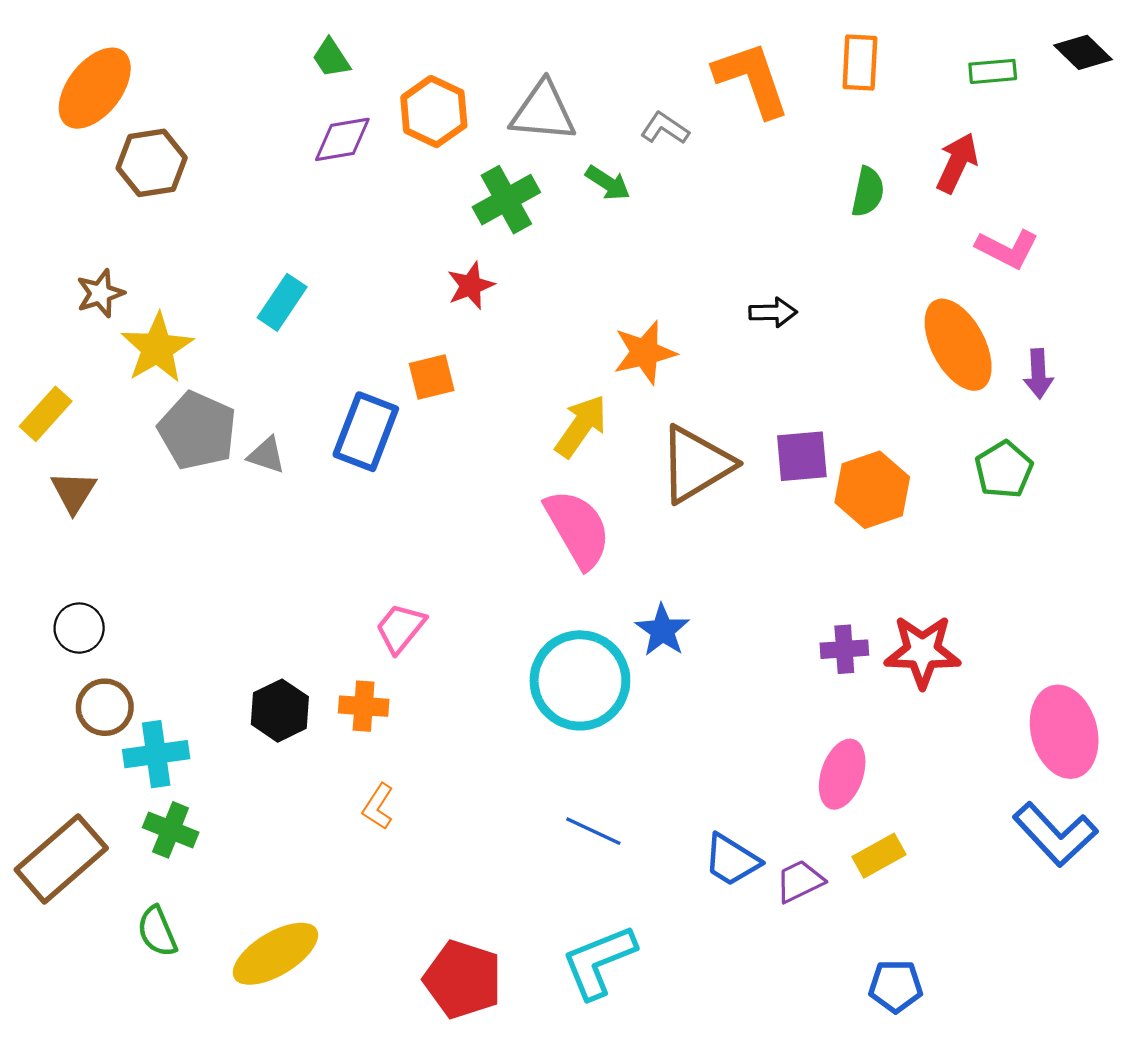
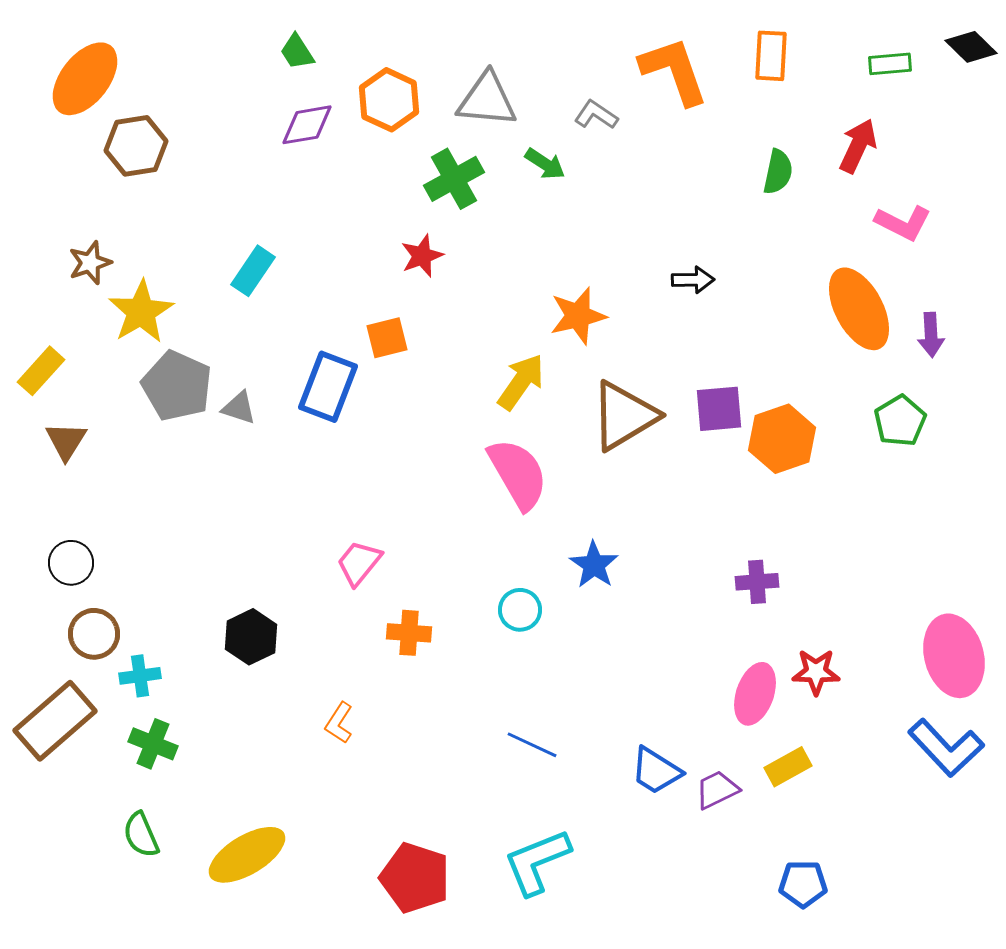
red star: (922, 651) -> (816, 672), moved, size x0.7
cyan circle: (580, 680) -> (520, 610), size x0.5
orange cross: (364, 706) -> (409, 633), moved
cyan cross: (156, 754) -> (140, 676), size x0.7
brown rectangle: (61, 859) -> (55, 721), moved

